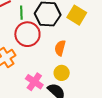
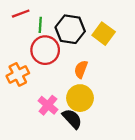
yellow circle: (62, 73) -> (80, 98), size x1.5

